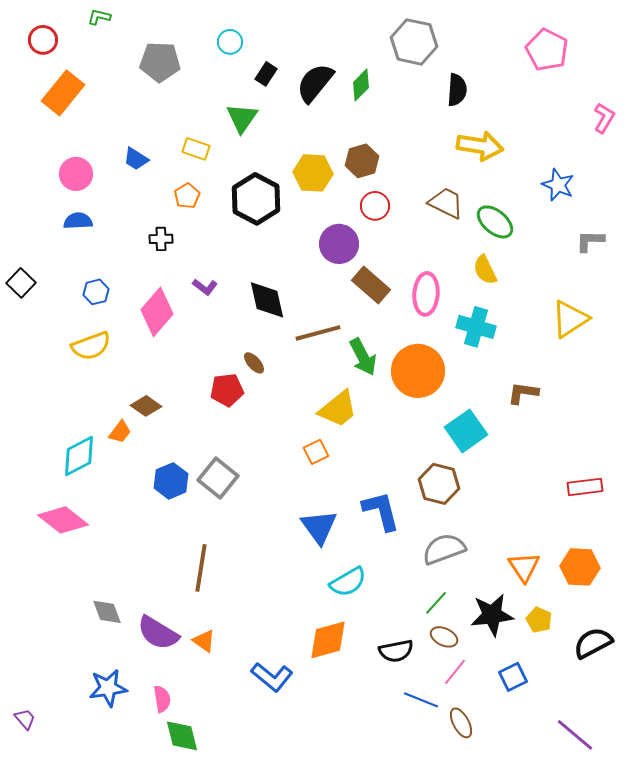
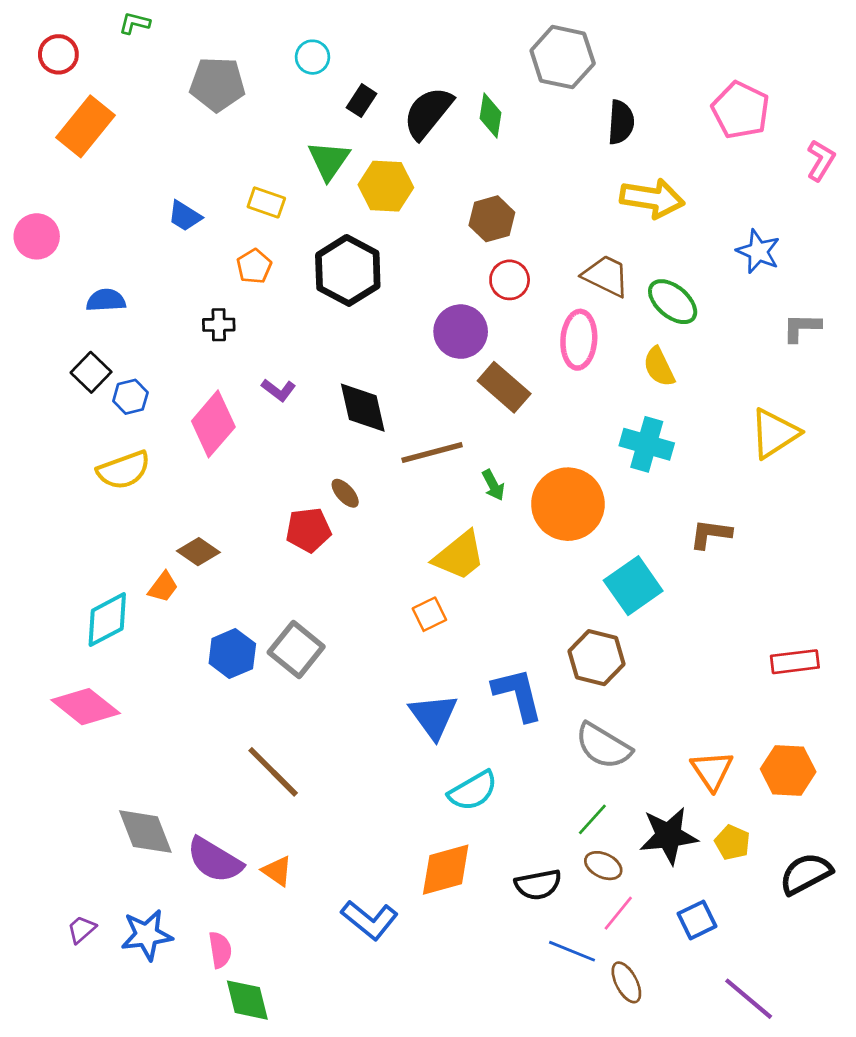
pink pentagon: (547, 50) -> (741, 110), moved
green diamond: (361, 85) -> (491, 115), turned -36
yellow hexagon: (313, 173) -> (386, 186), moved
pink circle: (76, 174) -> (37, 236), moved
black square: (21, 283) -> (91, 372), moved
pink ellipse: (426, 294) -> (579, 340), moved
green arrow: (363, 357) -> (493, 485), size x0.6
gray semicircle: (444, 549) -> (603, 746), turned -129
brown line: (201, 568) -> (273, 772), turned -54
gray diamond: (107, 612) -> (145, 832), size x1.4
purple trapezoid: (25, 719) -> (82, 929), moved, turned -90
purple line: (575, 735) -> (749, 999), moved

